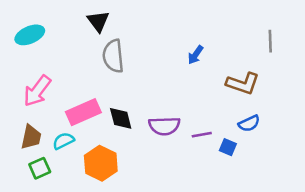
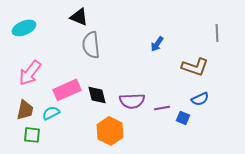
black triangle: (98, 21) -> (79, 17), turned -30
orange hexagon: (101, 163) -> (110, 131), moved
green square: (40, 168) -> (32, 135), turned 30

